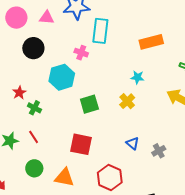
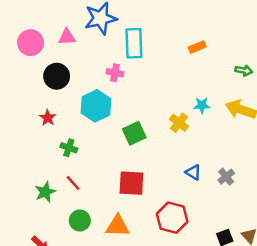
orange rectangle: (151, 42) -> (197, 47), size x0.6
cyan star: (137, 77) -> (202, 105), moved
red star: (19, 93) -> (48, 118), moved

